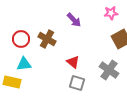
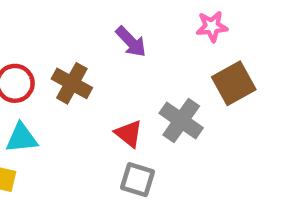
gray cross: (109, 70) -> (181, 121), moved

